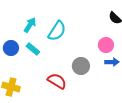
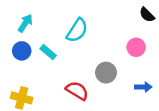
cyan arrow: (30, 25) -> (25, 23), moved
blue arrow: (112, 62) -> (143, 87), moved

